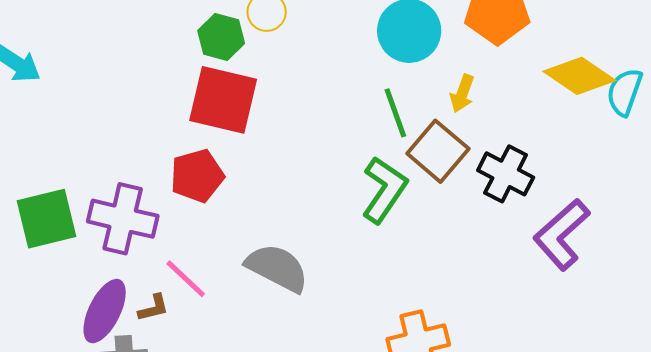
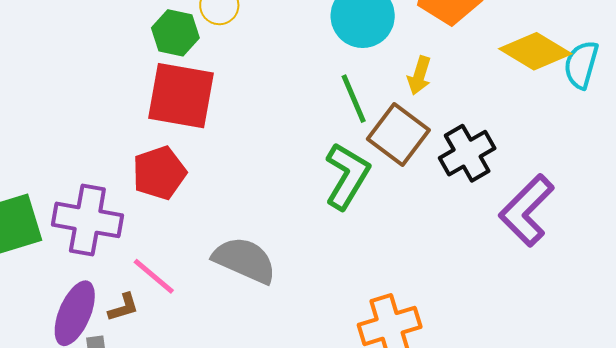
black cross: (506, 174) -> (467, 153), turned 36

